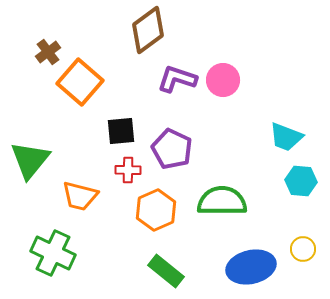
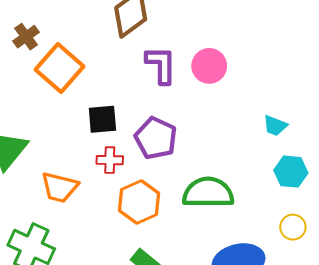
purple L-shape: (177, 79) -> (161, 65), turned 72
cyan trapezoid: (286, 137) -> (275, 126), size x0.7
yellow circle: (303, 249) -> (293, 227), moved

